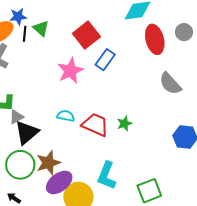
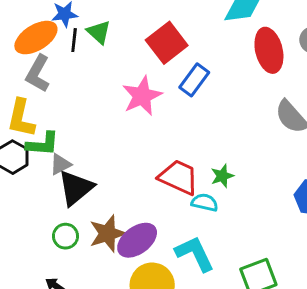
cyan semicircle: (66, 116) -> (205, 202), moved
green circle: (20, 165) -> (66, 236), size x0.6
cyan L-shape: (107, 176) -> (195, 254), turned 132
purple ellipse: (59, 182) -> (137, 240), moved

